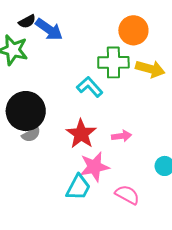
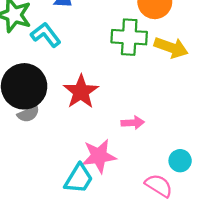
cyan L-shape: (90, 87) -> (46, 35), moved
red star: (81, 134) -> (81, 92), moved
pink semicircle: (127, 195) -> (159, 186), moved

